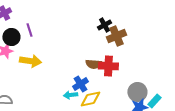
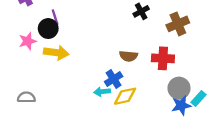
brown cross: (116, 36) -> (178, 24), moved
black circle: (11, 37) -> (48, 29), moved
red cross: (108, 66) -> (163, 58), moved

